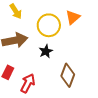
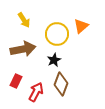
brown diamond: (68, 75) -> (61, 84), moved

